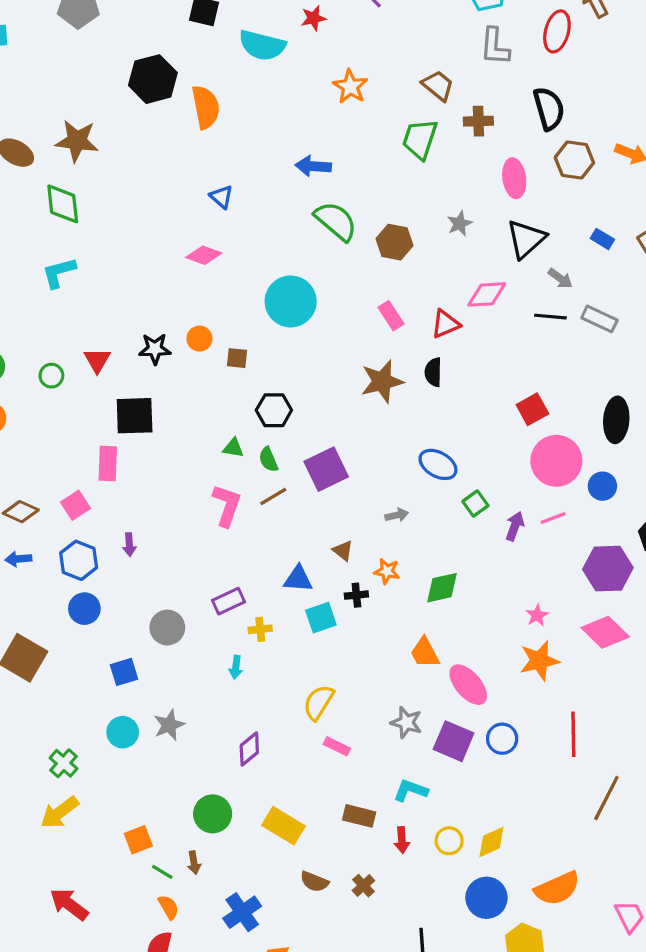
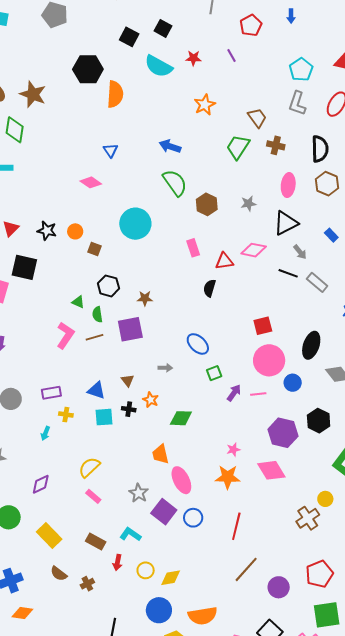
brown star: (382, 381) -> (145, 298), moved, size x0.6

